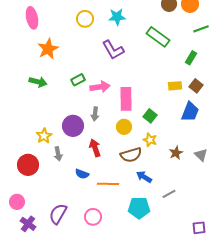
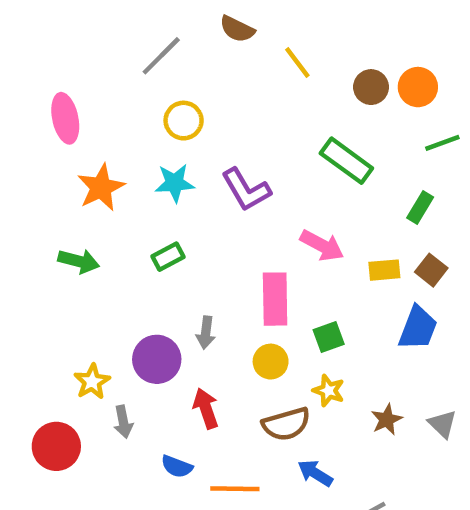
cyan star: (117, 17) -> (175, 183), moved
pink arrow: (100, 87) -> (322, 245), moved, turned 36
green square: (150, 116) -> (329, 337), turned 32

